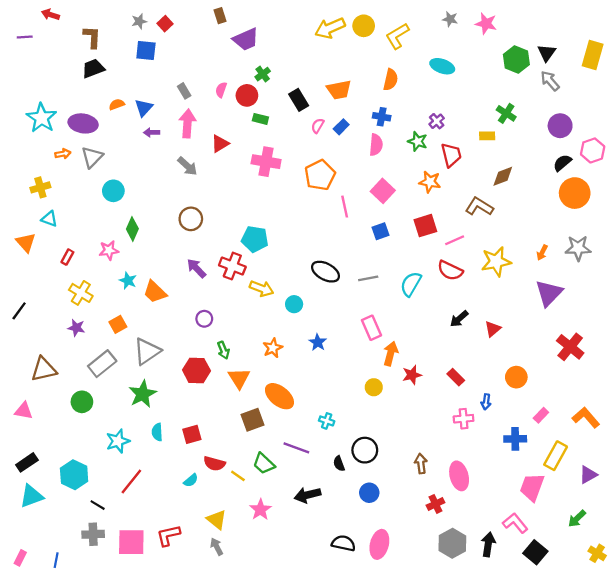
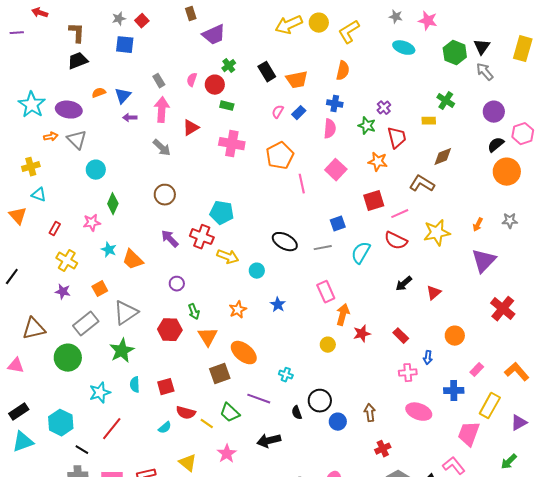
cyan ellipse: (442, 66) -> (404, 48), moved
black rectangle: (299, 100) -> (267, 72), moved
gray triangle: (92, 157) -> (77, 140), turned -30
blue square: (380, 231) -> (338, 224), moved
gray star: (578, 248) -> (510, 221), size x0.7
green circle: (82, 402) -> (68, 358), size x1.4
pink ellipse: (459, 476) -> (419, 412), moved, turned -55
blue circle: (369, 493) -> (338, 422), moved

